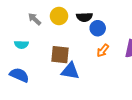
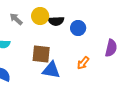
black semicircle: (84, 17) -> (56, 21), moved
orange arrow: (103, 51) -> (83, 63), moved

